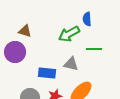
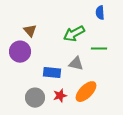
blue semicircle: (87, 19) -> (100, 13), moved
brown triangle: (25, 31) -> (30, 31), turned 32

